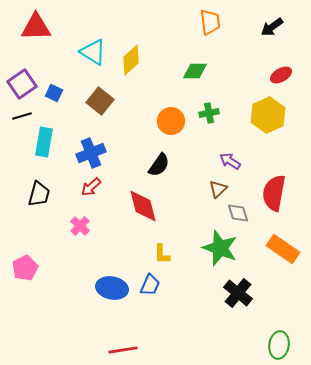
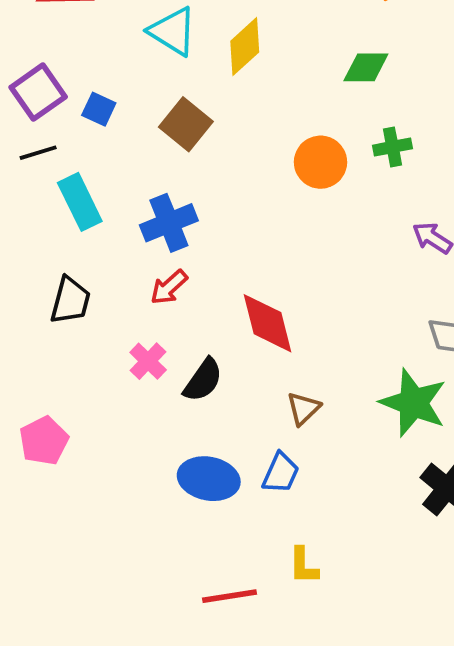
cyan rectangle: (44, 142) -> (80, 202), turned -36
black semicircle: (159, 165) -> (203, 380), moved
brown triangle: (218, 189) -> (303, 409), moved
yellow L-shape: (162, 254) -> (303, 566), moved

